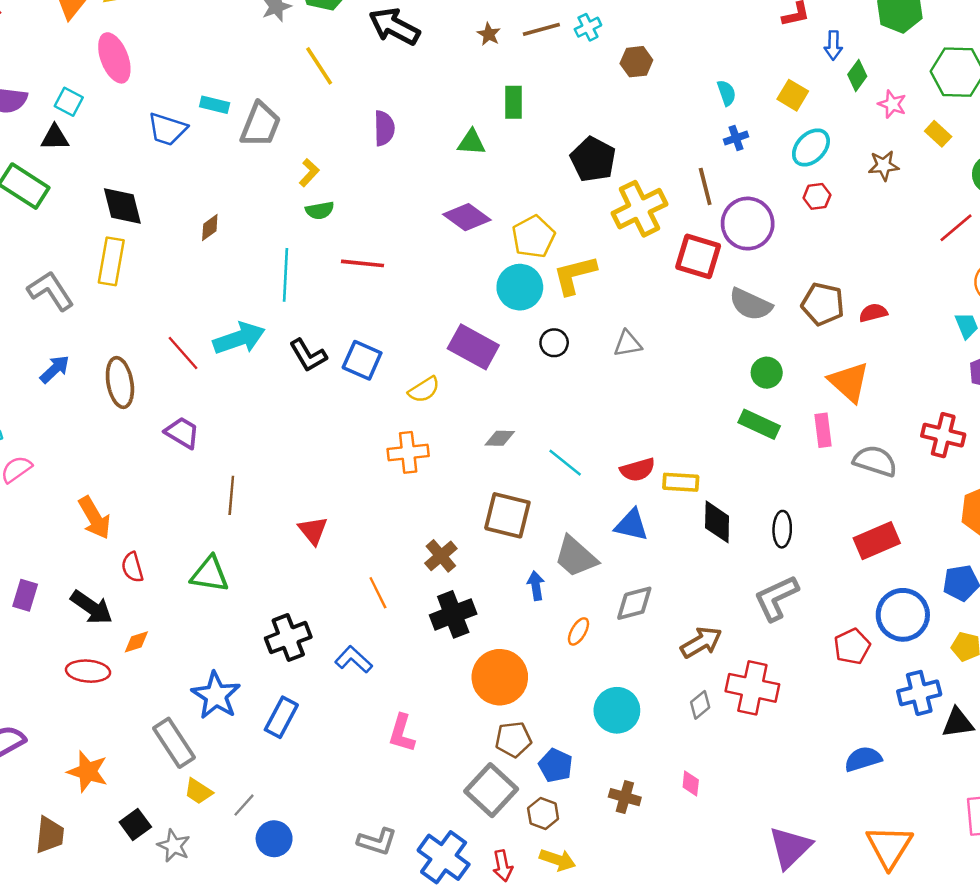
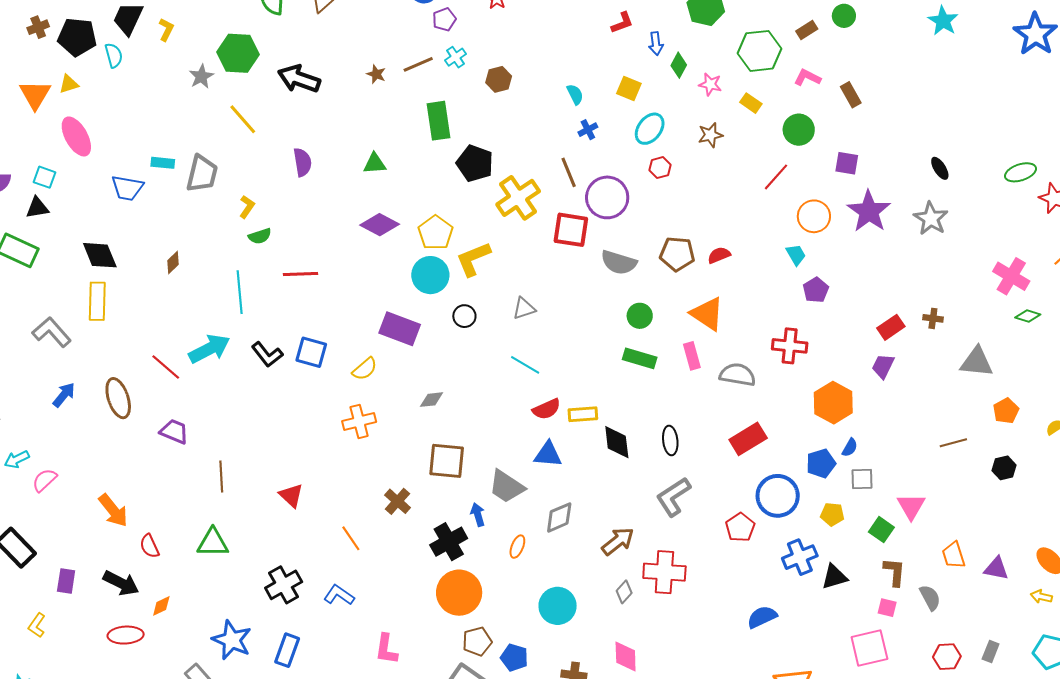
green rectangle: (513, 102) -> (439, 121), moved, size x1.4
cyan line: (565, 463) -> (525, 365), moved
black cross: (453, 614) -> (449, 542), moved
pink diamond: (691, 783) -> (626, 657), size x1.5

